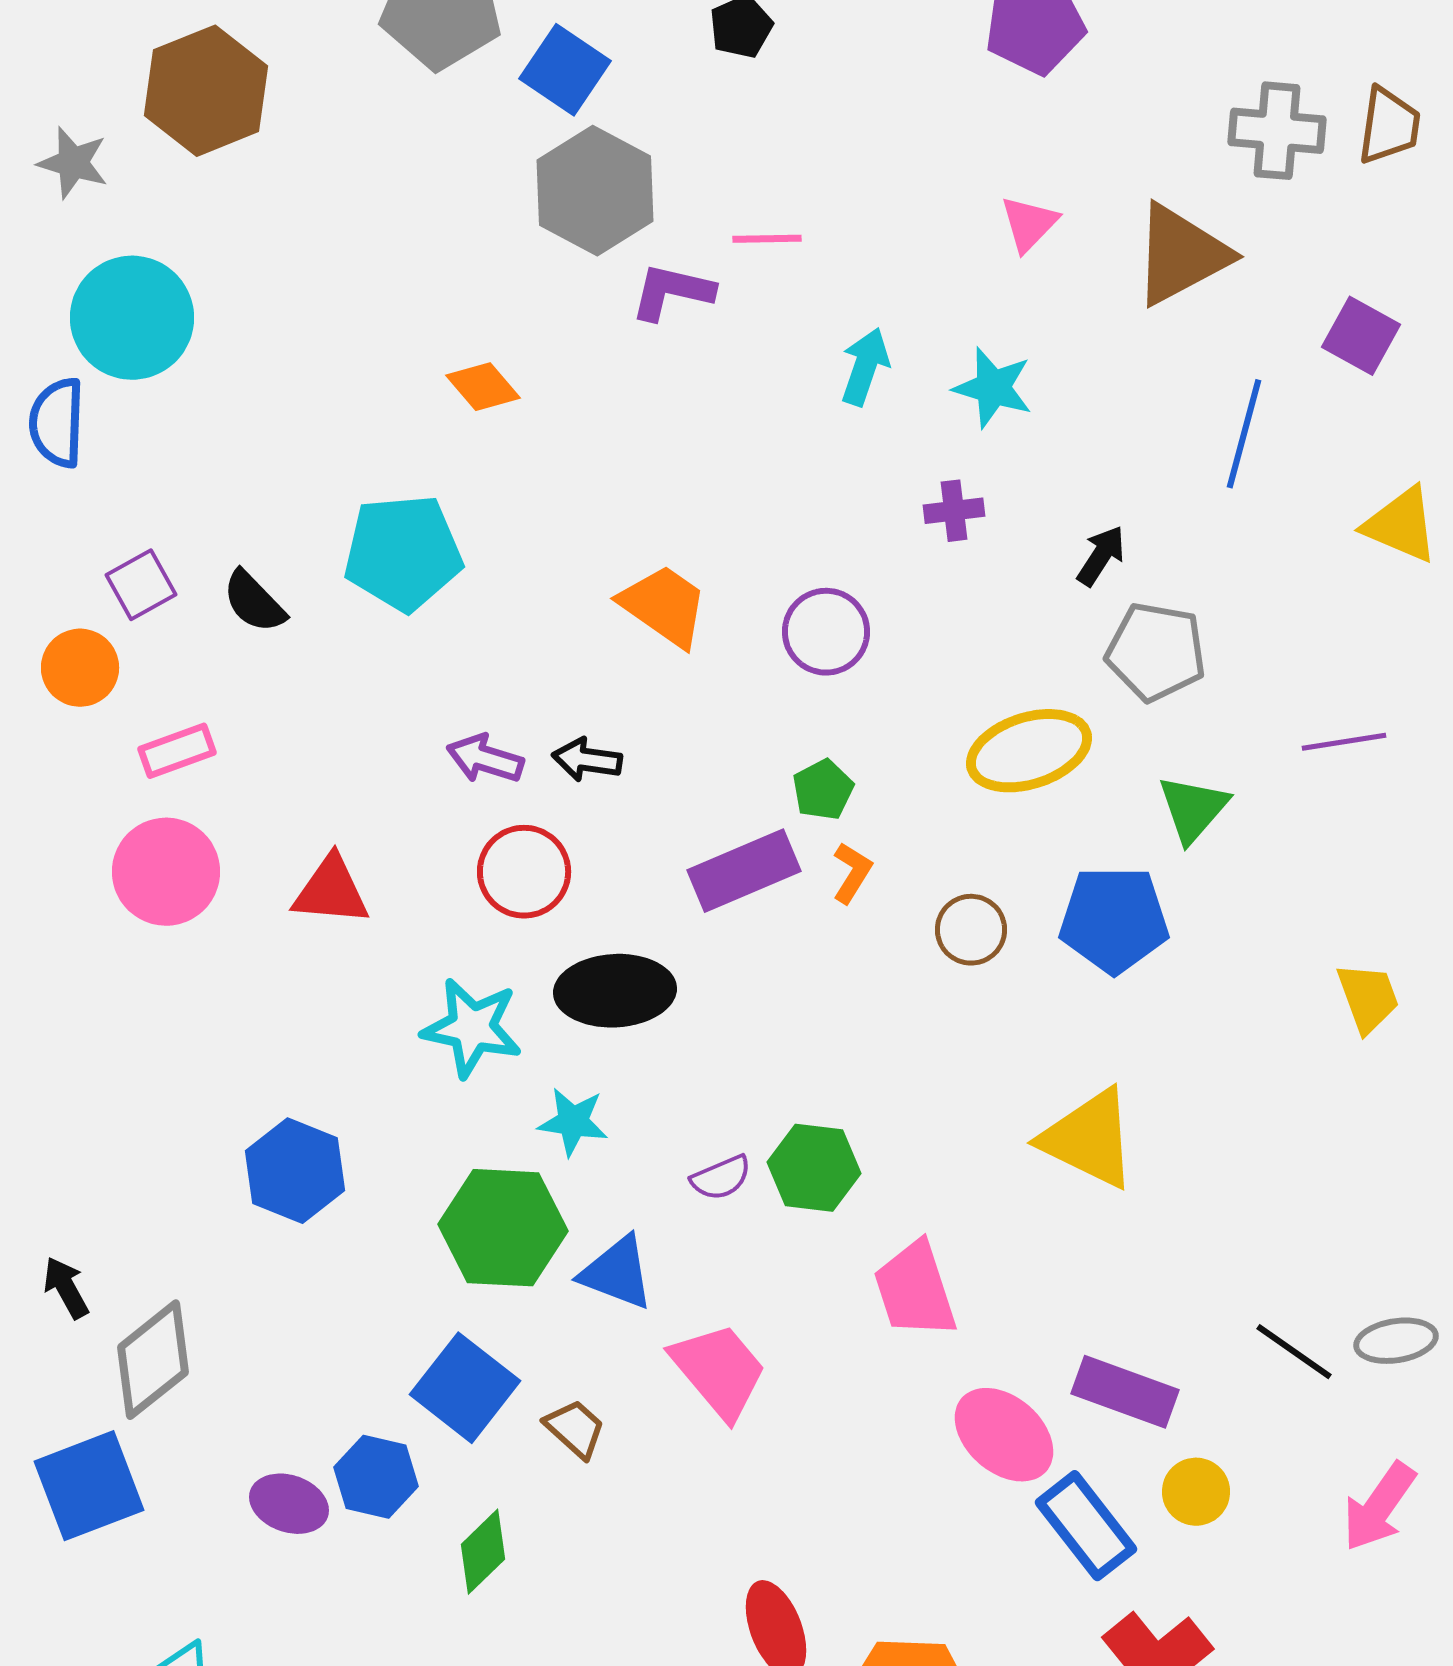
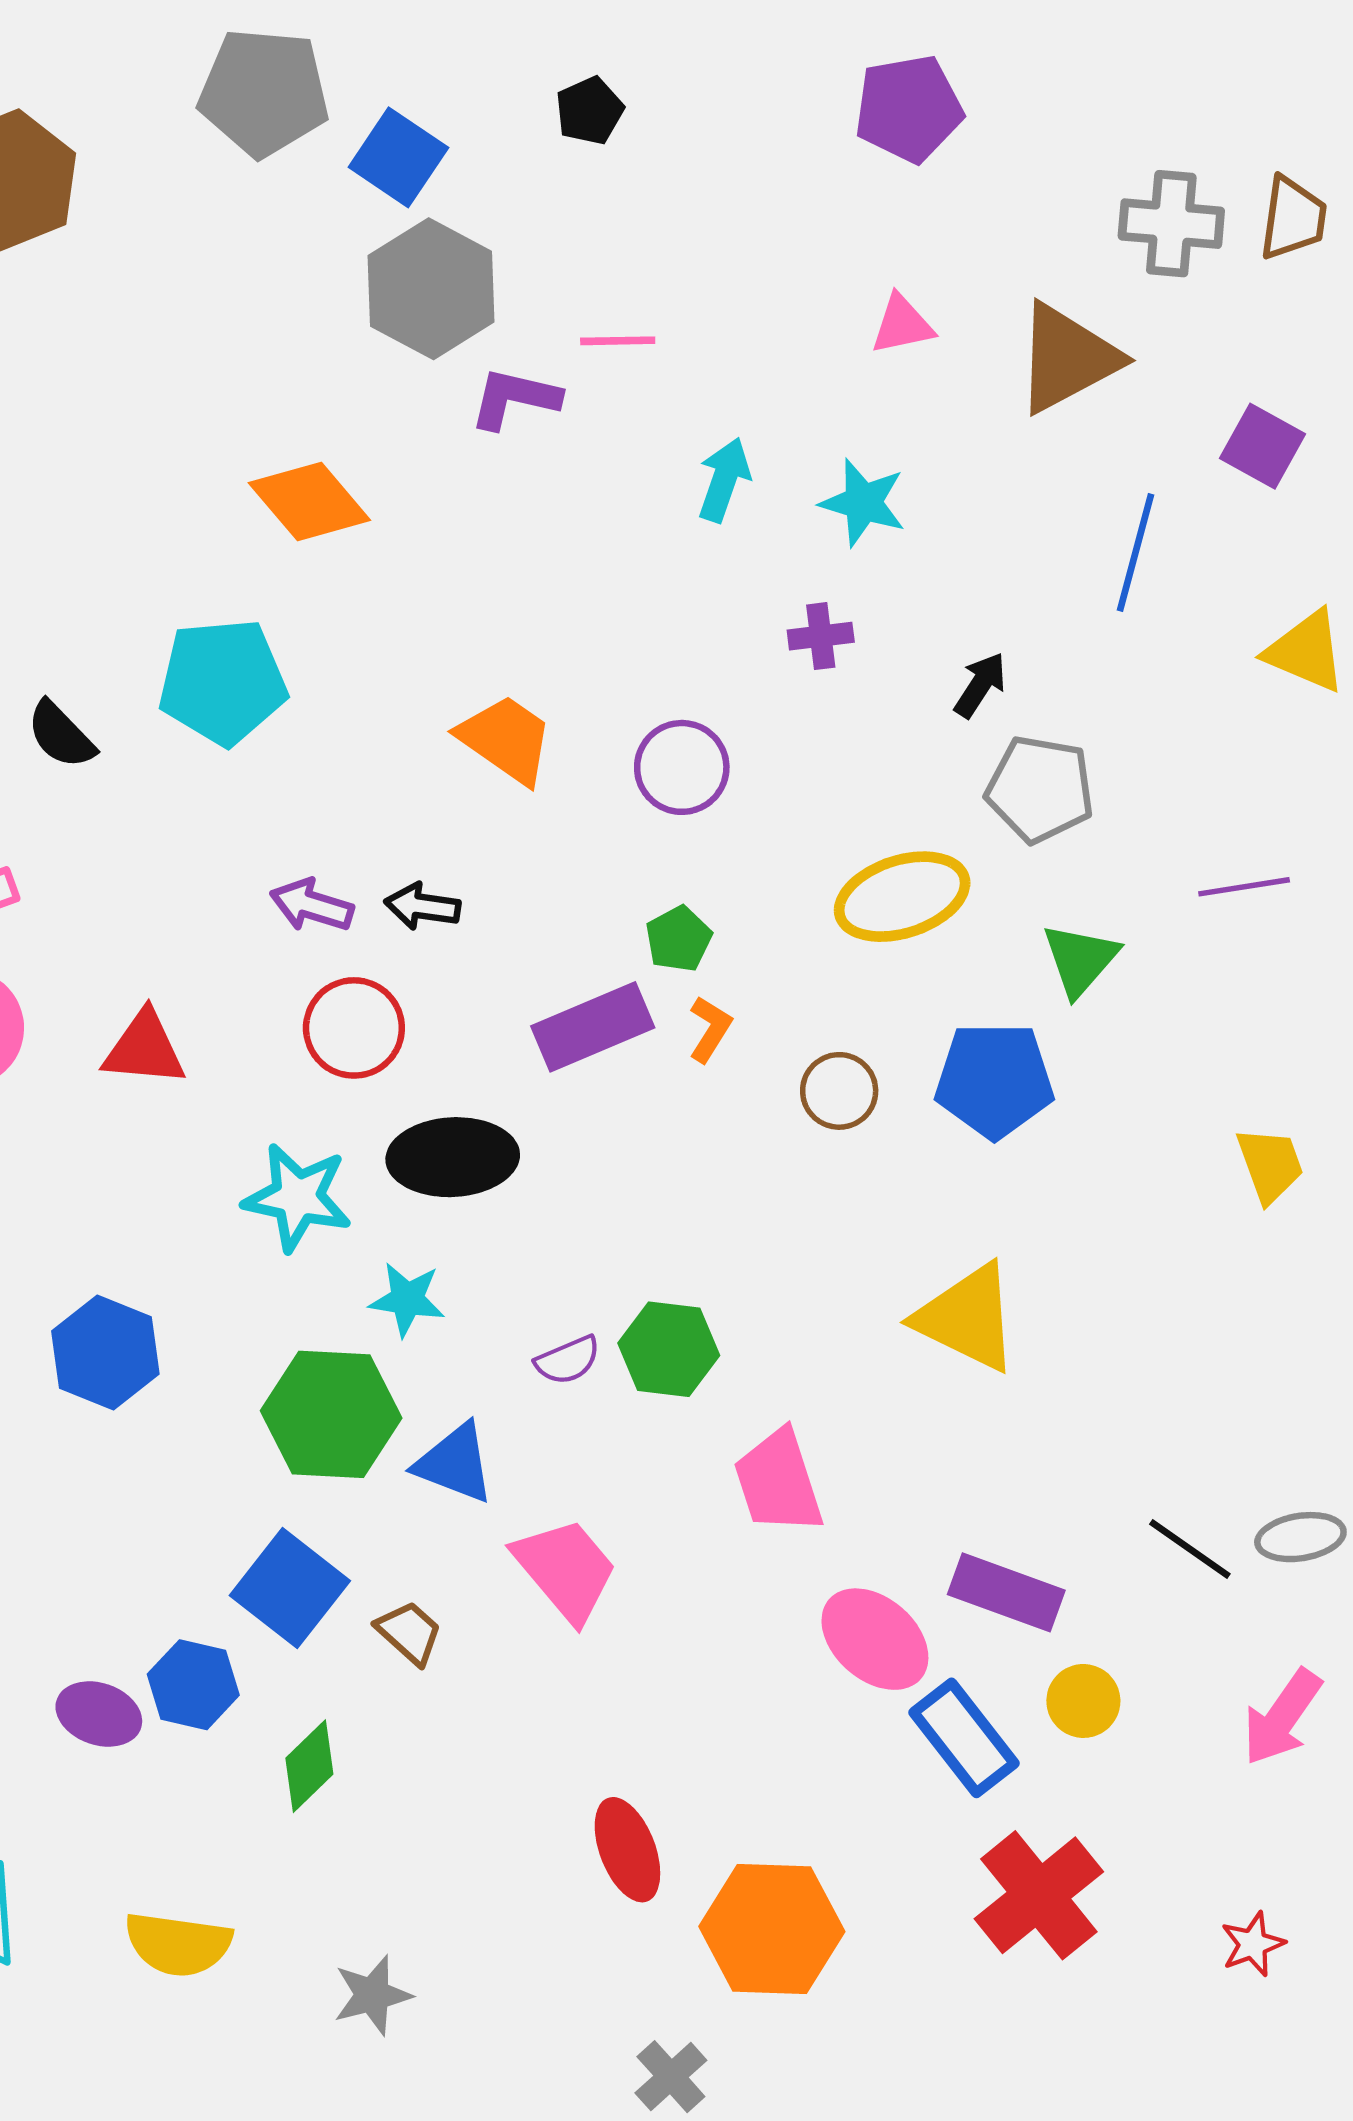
pink triangle: (1029, 224) -> (902, 325), turned 34
orange diamond: (483, 387) -> (309, 502), size x1.5

